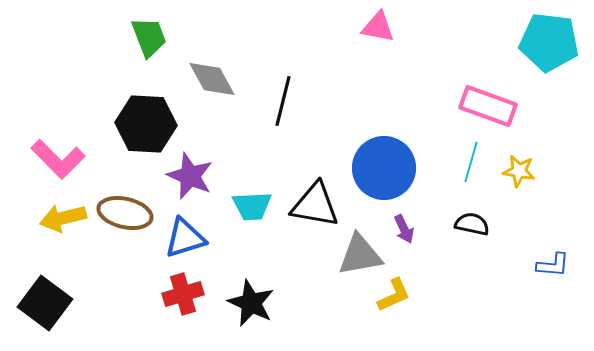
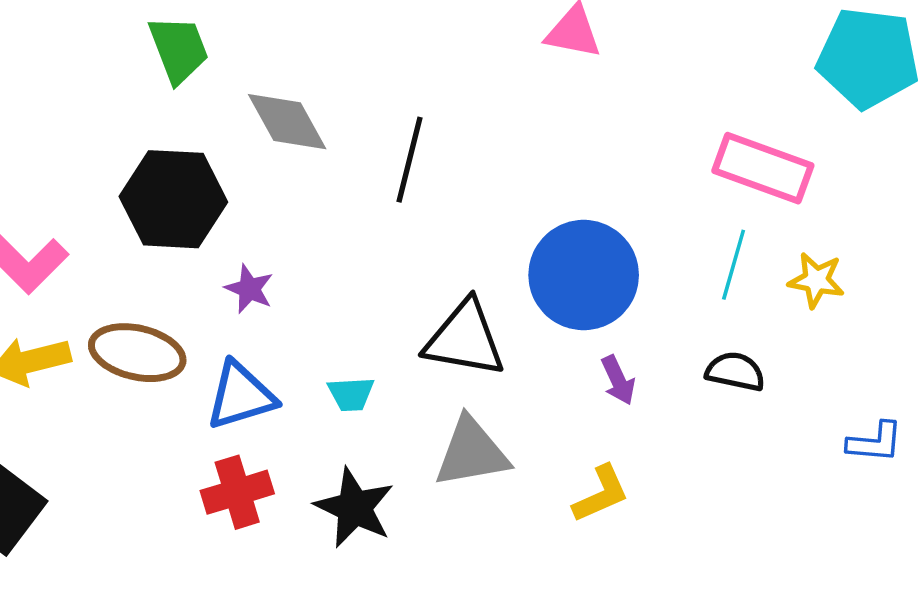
purple star: (190, 176) -> (249, 289), size x0.6
cyan trapezoid: (252, 206) -> (351, 394), moved, size x0.7
gray triangle: (360, 255) -> (472, 453), moved

